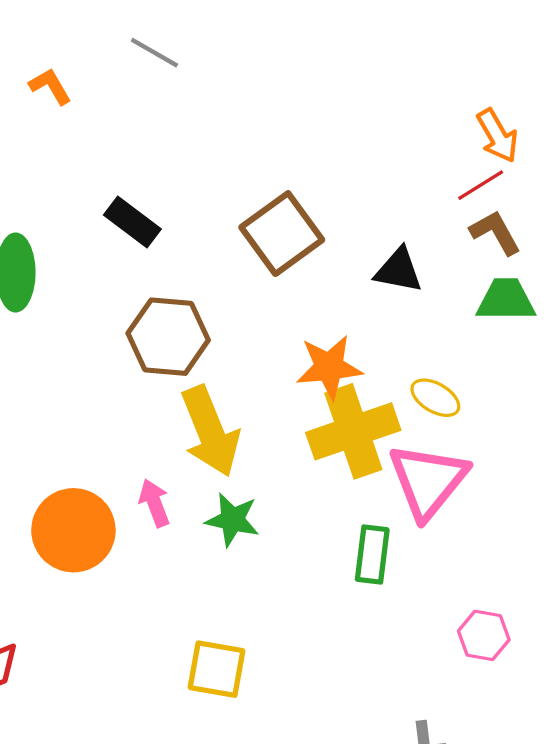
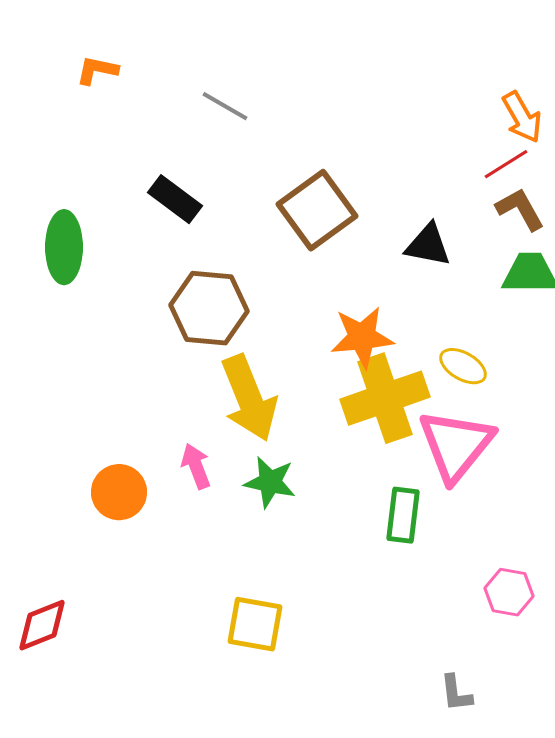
gray line: (154, 53) -> (225, 106), moved
orange L-shape: (50, 86) -> (97, 70), turned -48
orange circle: (73, 530) -> (119, 492), size x0.7

